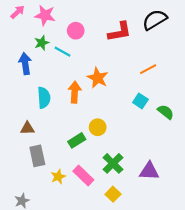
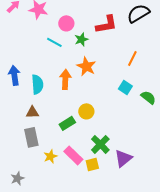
green star: (42, 43) -> (81, 39), moved
blue arrow: (25, 64) -> (14, 75), moved
orange line: (148, 69) -> (132, 58), turned -35
brown triangle: (27, 128) -> (32, 112), moved
purple triangle: (149, 171) -> (123, 158), moved, turned -42
yellow square: (113, 194) -> (92, 164), moved, turned 32

